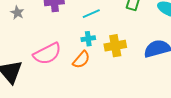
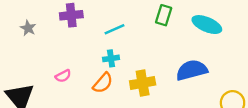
yellow cross: (115, 46) -> (143, 83), moved
pink semicircle: (47, 54) -> (63, 76), size x0.5

